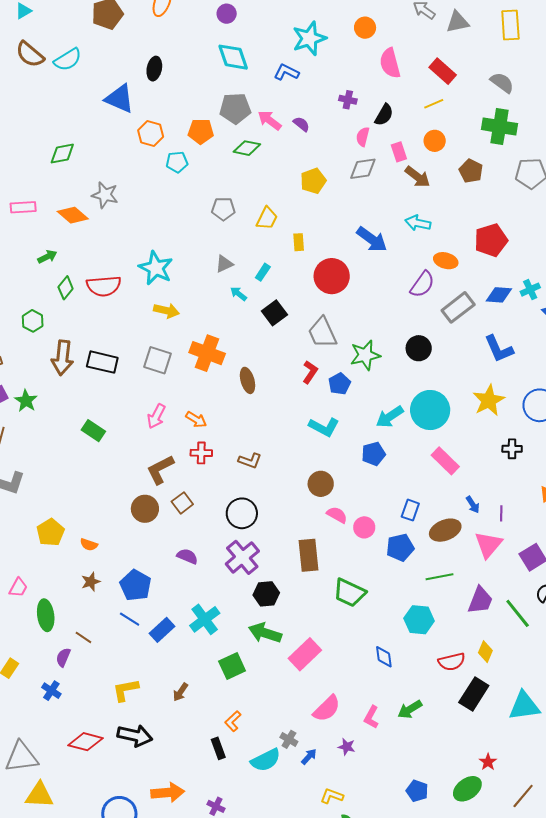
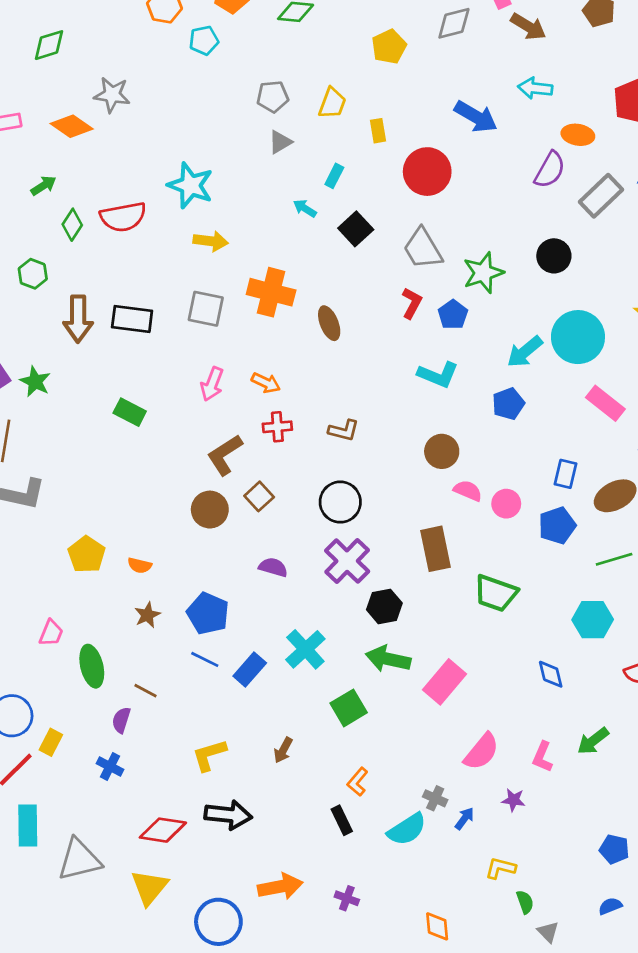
gray triangle: (224, 264) -> (280, 142), moved
yellow triangle: (39, 795) -> (149, 887), moved, turned -48

